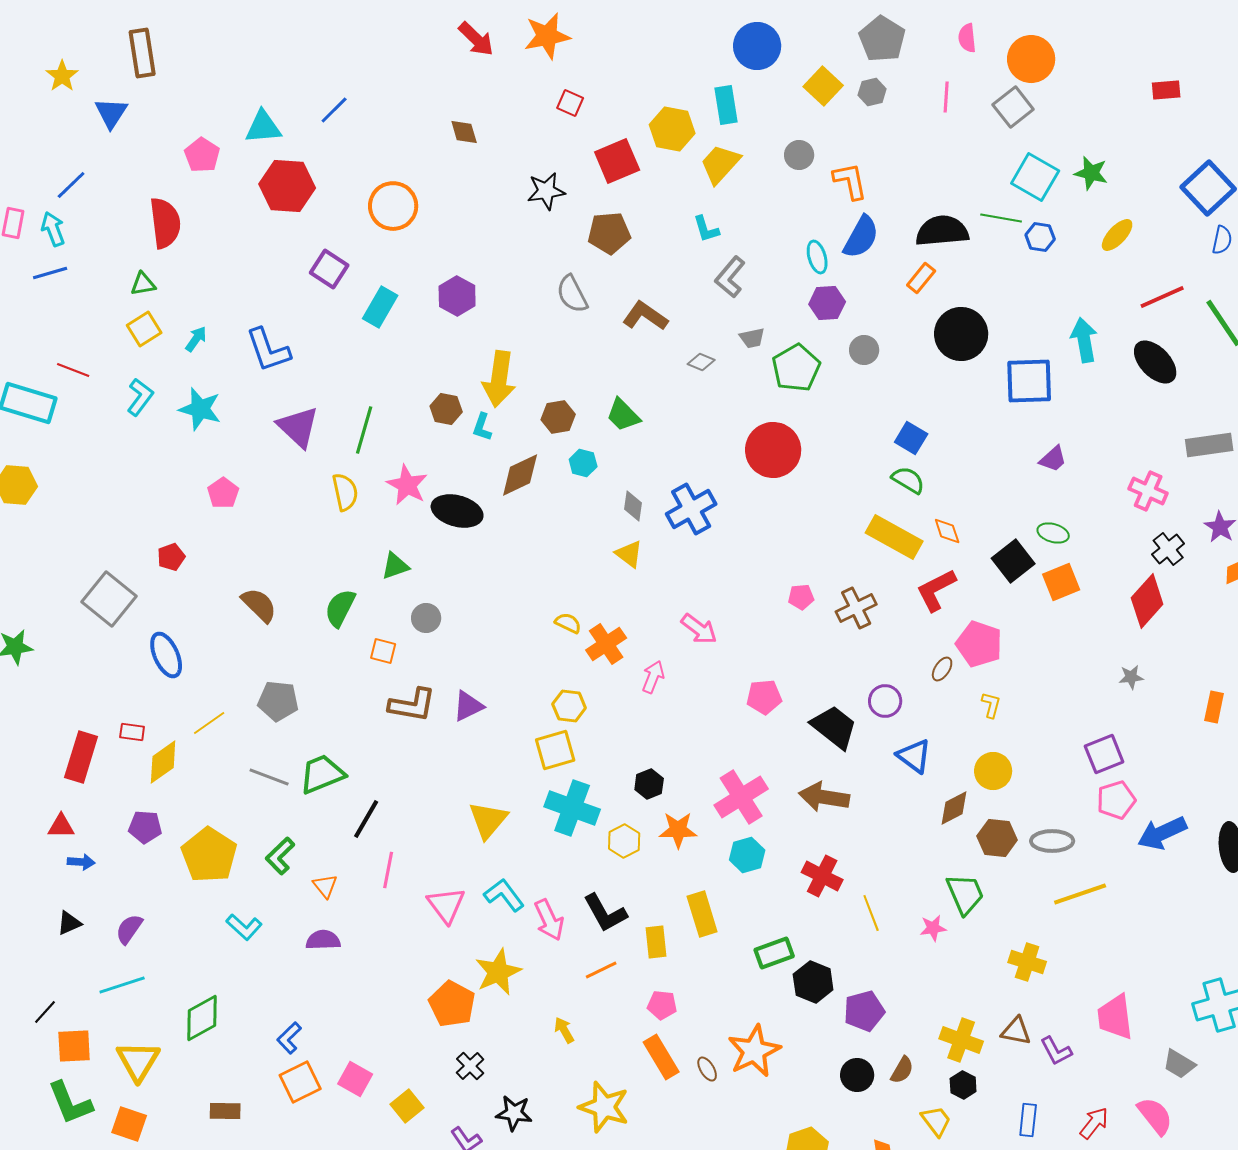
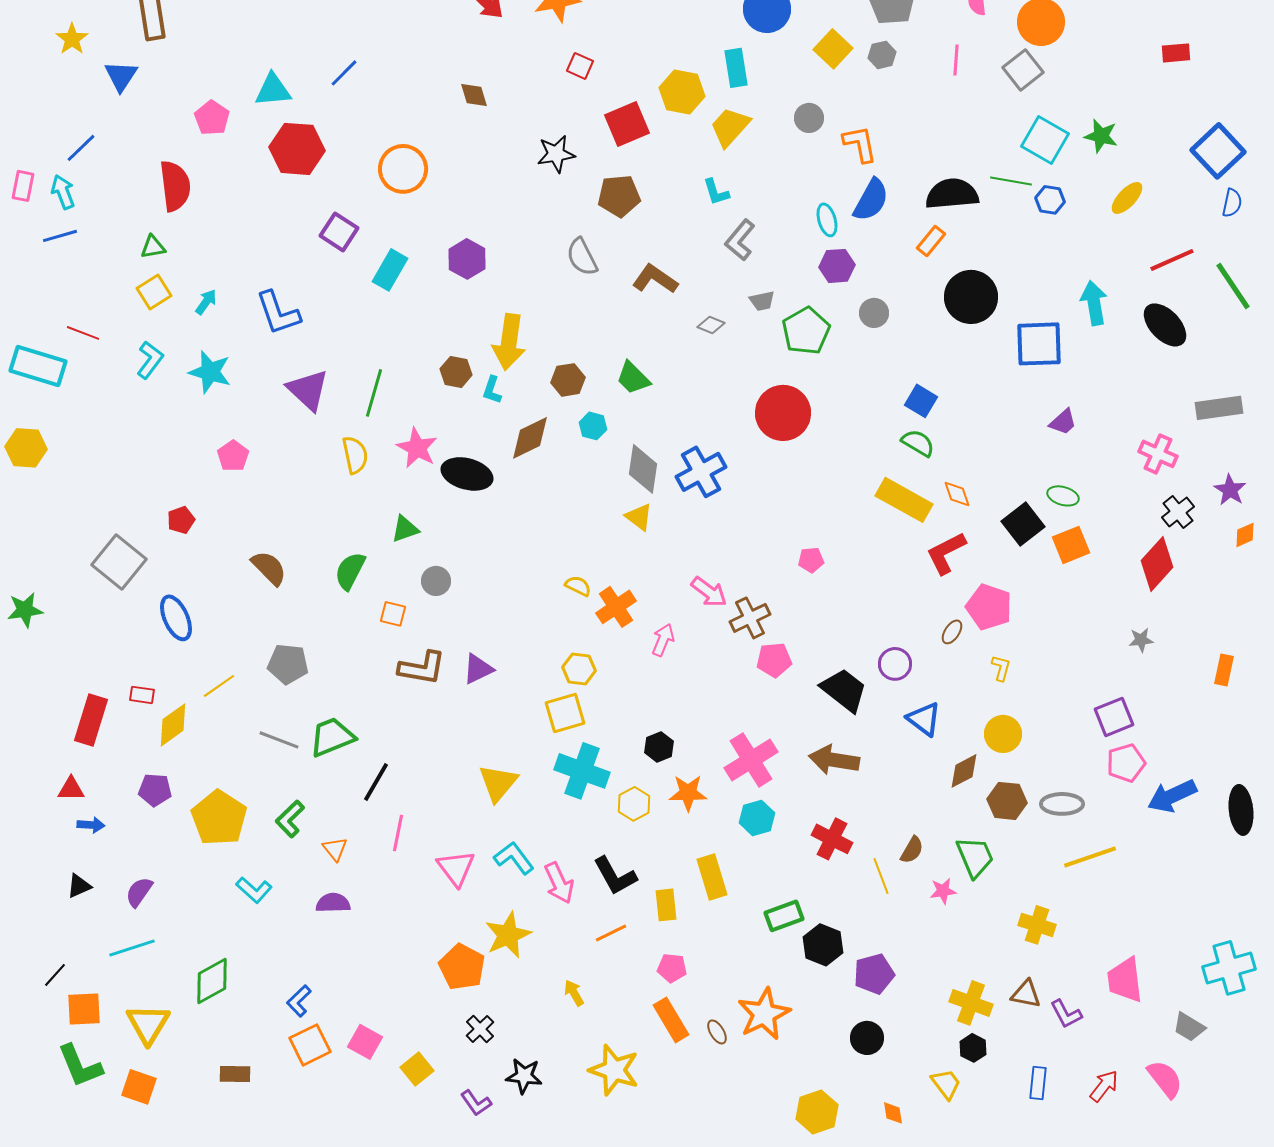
gray diamond: (633, 506) -> (643, 469), size x1.6
brown cross: (856, 608) -> (750, 618), moved
brown semicircle: (902, 1070) -> (912, 850), moved

